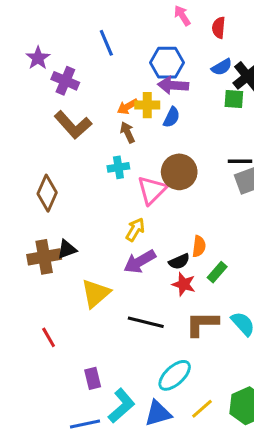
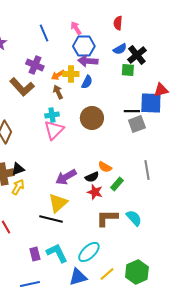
pink arrow: (182, 15) -> (76, 28), moved
purple cross: (65, 81) -> (35, 65), moved
pink triangle: (152, 190) -> (54, 130), moved
yellow arrow: (135, 230) -> (18, 187), moved
orange semicircle: (199, 246) -> (105, 167), turned 112
yellow triangle: (96, 293) -> (58, 203), moved
black line: (146, 322) -> (51, 219), moved
cyan L-shape: (121, 406) -> (57, 253), moved, turned -75

